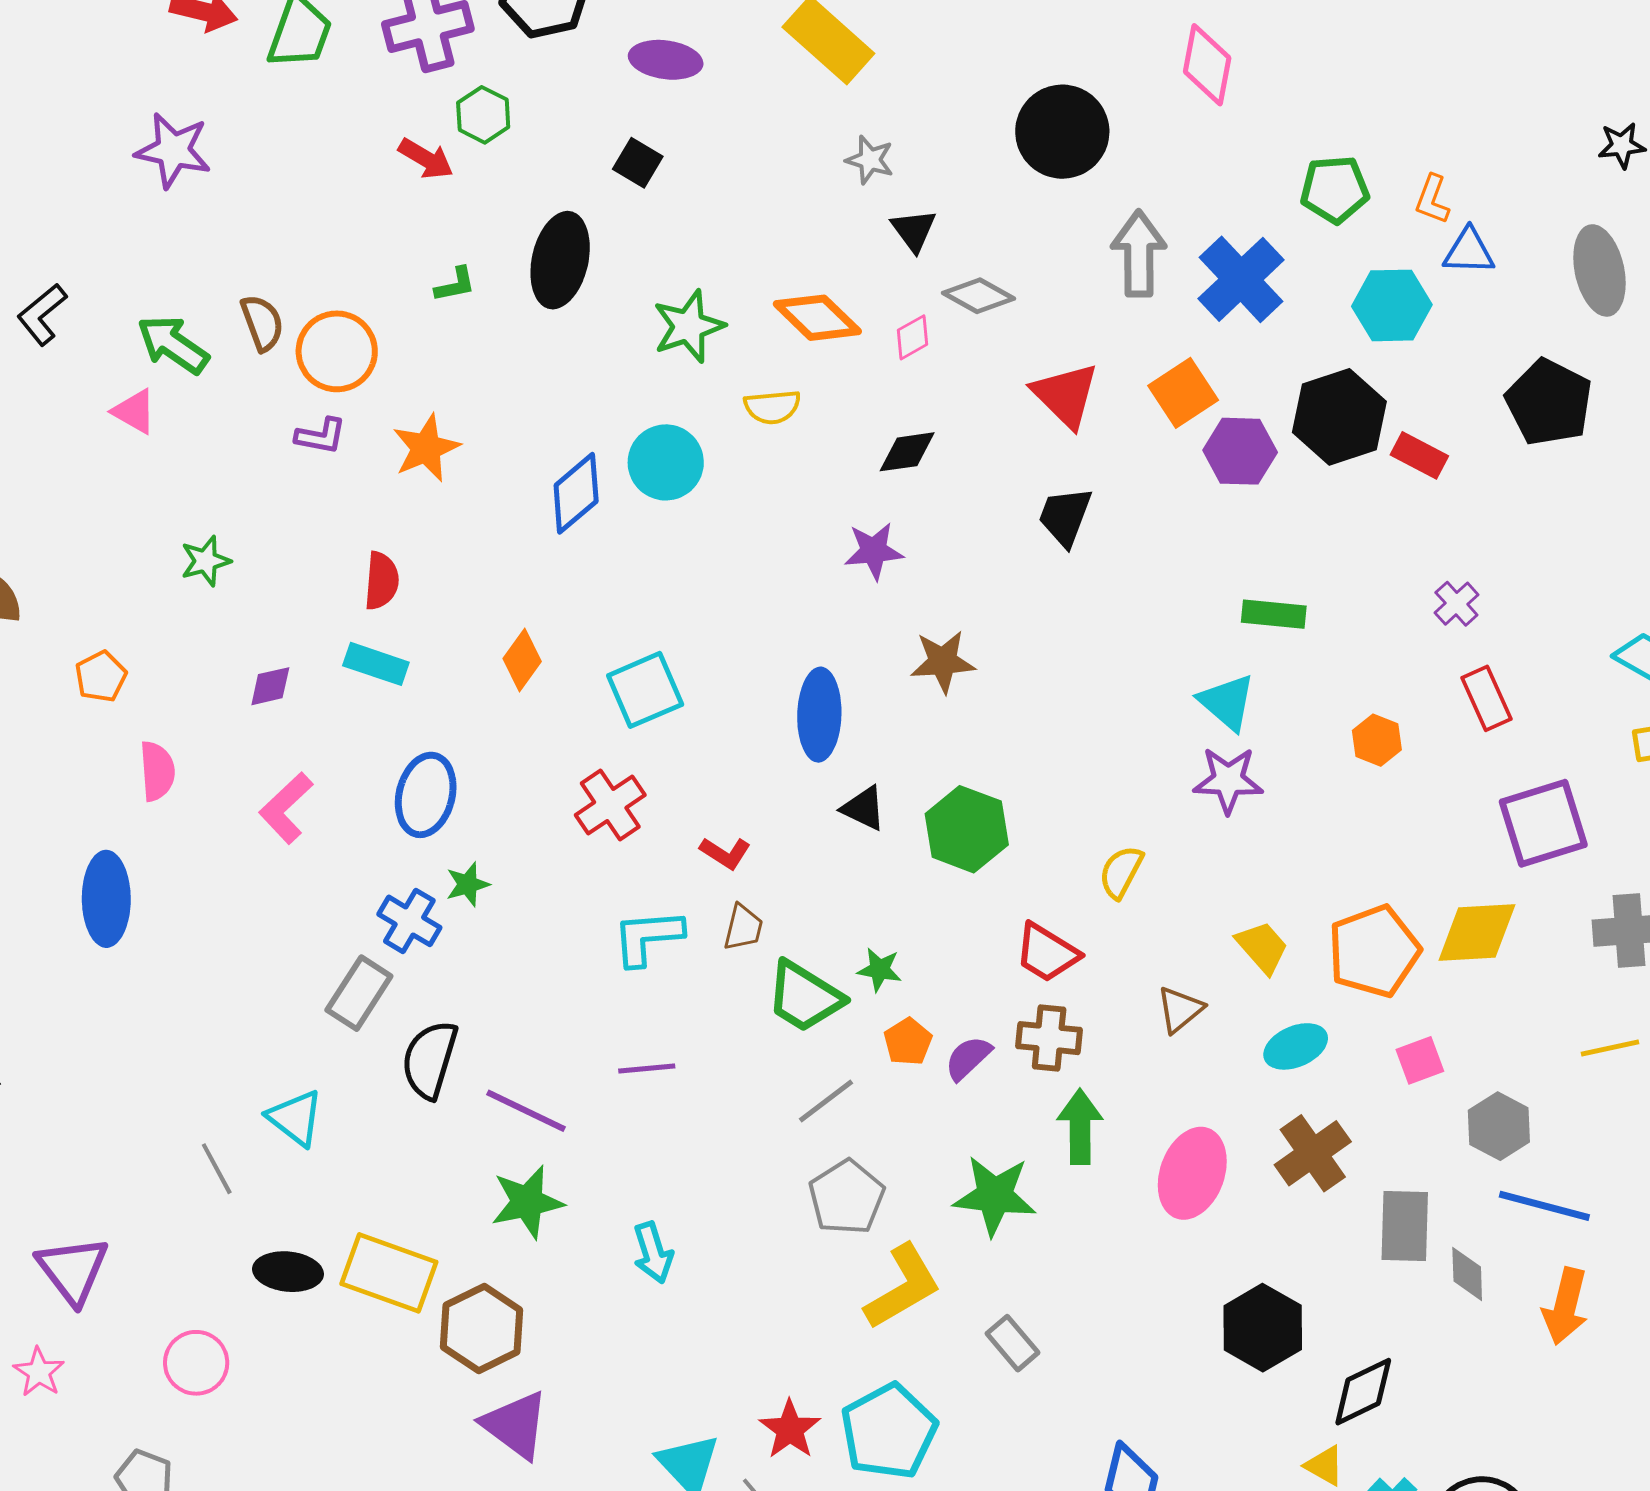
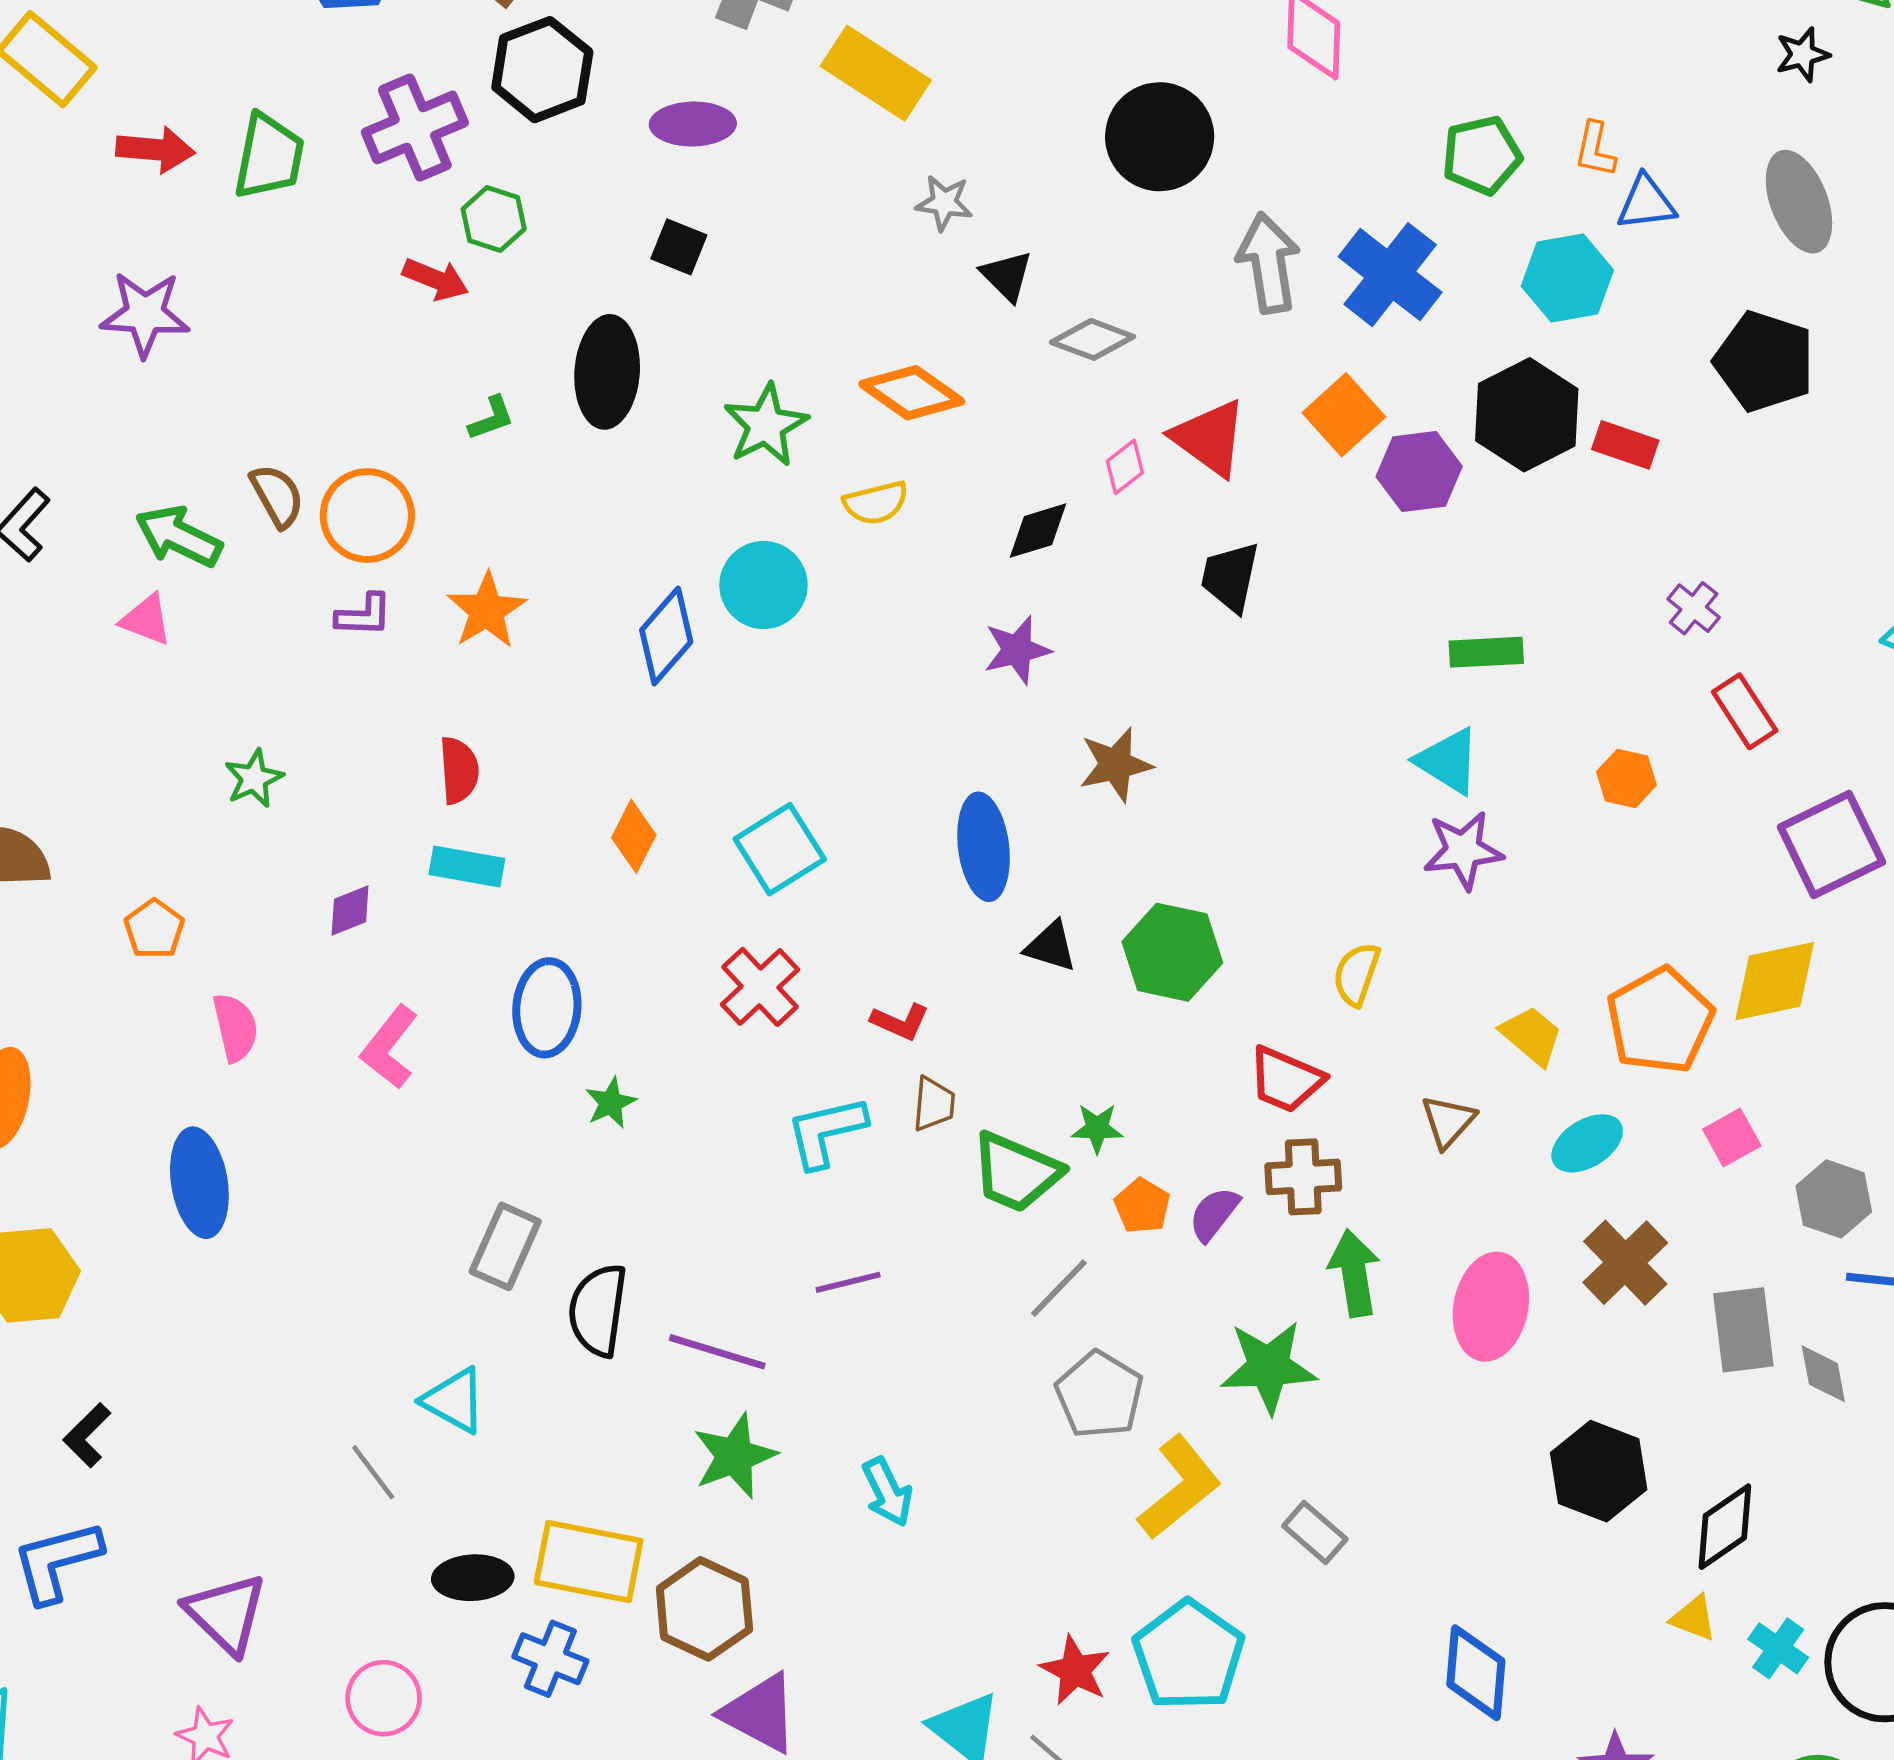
pink diamond: (912, 337) -> (1125, 467), moved
blue cross: (409, 921) -> (550, 1659), moved

